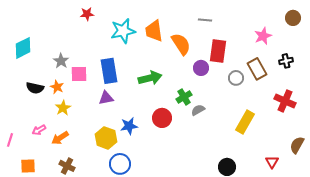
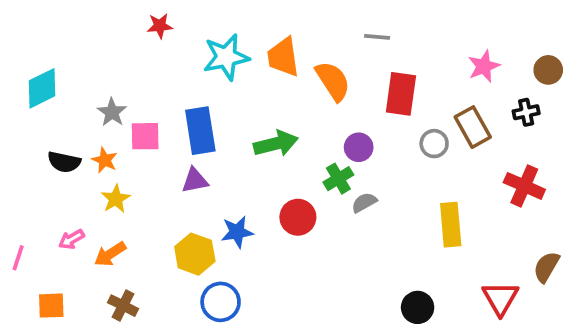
brown circle: (293, 18) -> (548, 70), moved
purple circle: (201, 68) -> (359, 147), moved
yellow rectangle: (245, 122) -> (451, 225), turned -35
red triangle: (272, 162) -> (500, 298), size x1.5

